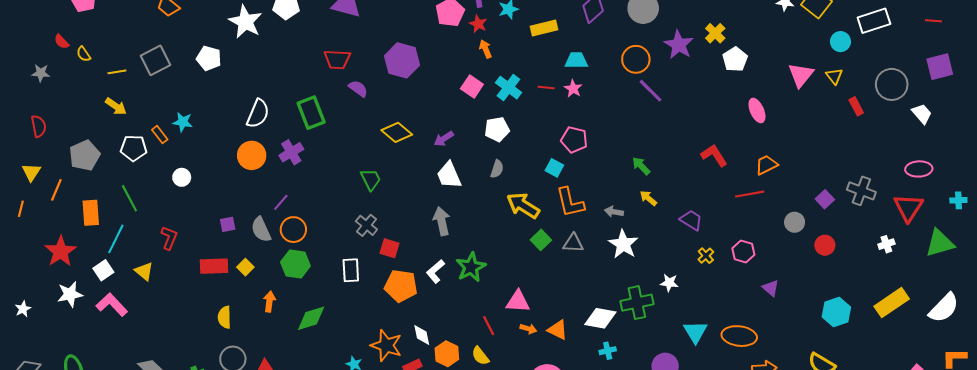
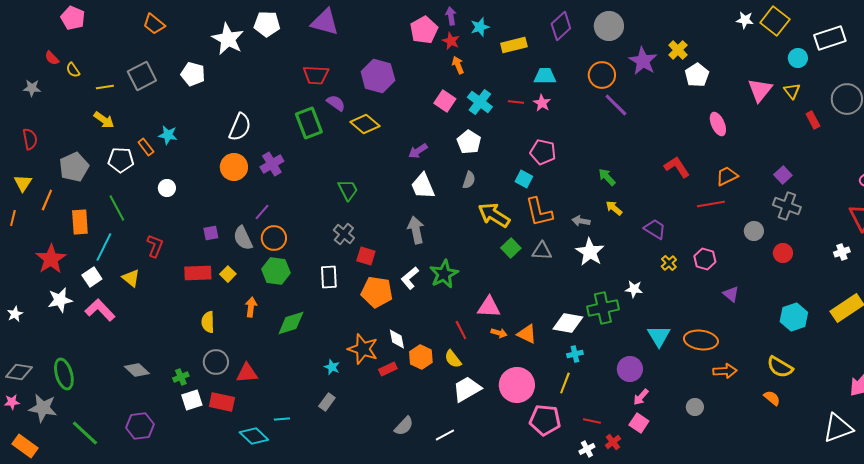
green rectangle: (311, 113) -> (309, 123), moved
white pentagon: (497, 129) -> (469, 142), turned -30
yellow diamond: (397, 132) -> (365, 124), moved
gray cross: (861, 191) -> (787, 206), moved
purple square: (825, 199) -> (783, 175), moved

